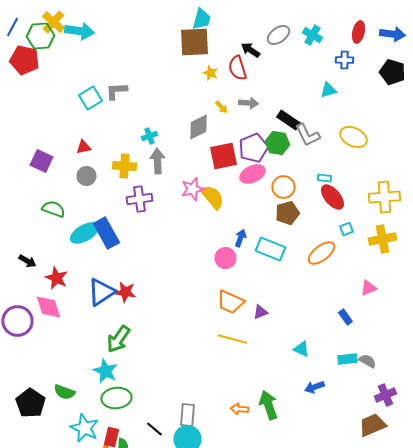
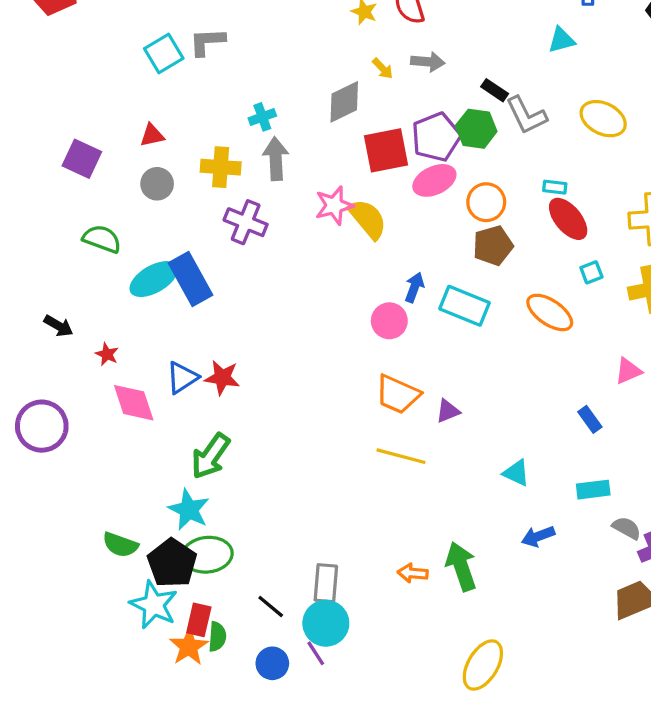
black rectangle: (288, 120) -> (495, 90), size x0.7
purple cross: (139, 199) -> (246, 222), turned 30
orange ellipse: (321, 253) -> (550, 312), turned 72
red star: (56, 278) -> (107, 354), size x0.6
blue triangle: (101, 292) -> (182, 378), size x0.7
pink diamond: (48, 307) -> (134, 403), moved
gray semicircle: (367, 361) -> (627, 528), moved
black pentagon: (30, 403) -> (172, 563), moved

